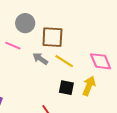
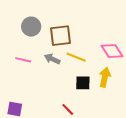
pink line: (13, 46) -> (23, 60), moved

